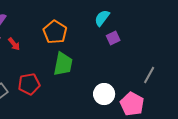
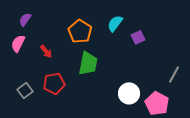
cyan semicircle: (102, 18) -> (115, 23), moved
red arrow: (14, 44) -> (46, 51), moved

